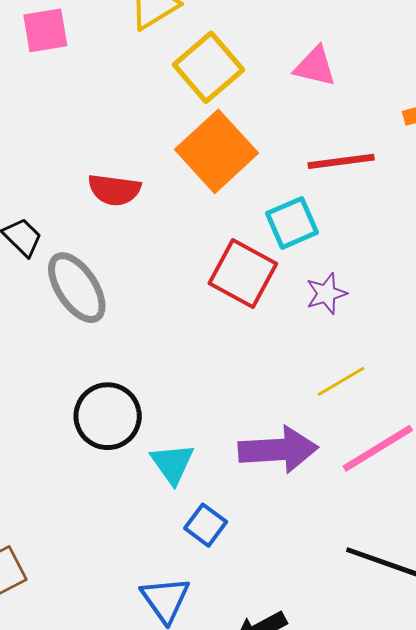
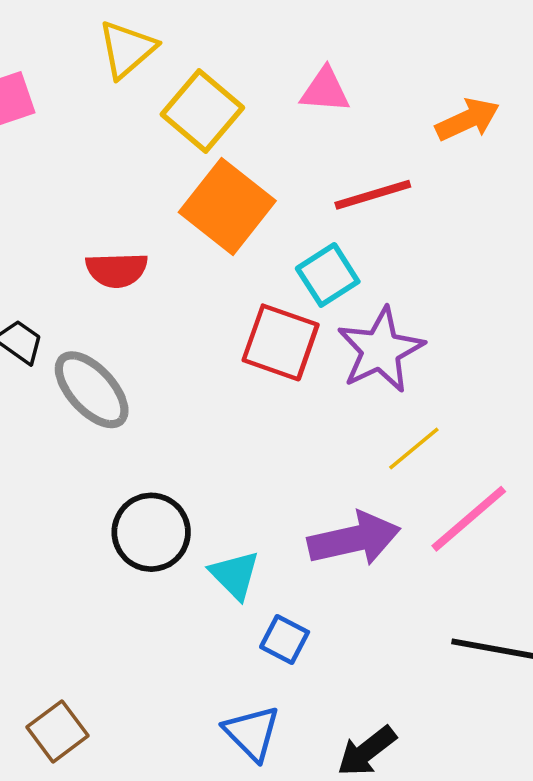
purple star: (326, 294) -> (381, 350), size x1.8

